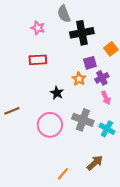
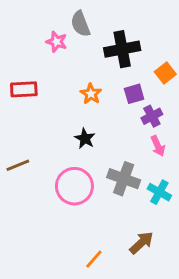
gray semicircle: (64, 14) -> (80, 24), moved
red rectangle: (38, 60) -> (24, 89), moved
orange star: (79, 79) -> (91, 94), moved

